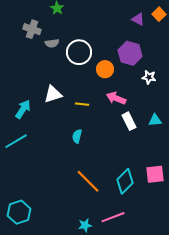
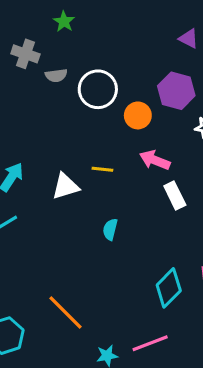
white triangle: (53, 94) -> (65, 186), moved
cyan semicircle: (77, 136) -> (110, 229), moved
orange line: (88, 181) -> (65, 312), moved

